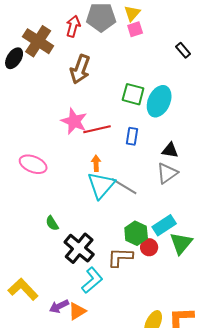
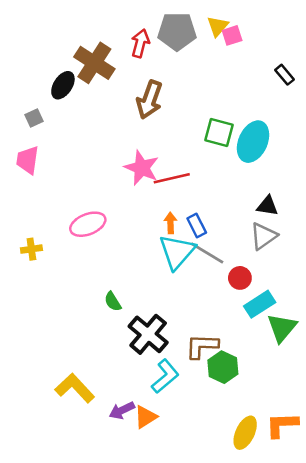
pink square: (135, 29) -> (232, 35), moved
blue rectangle: (132, 136) -> (197, 226), moved, turned -36
pink ellipse: (33, 164) -> (88, 224), turned -44
green hexagon: (136, 233) -> (223, 367), moved
red circle: (149, 247) -> (240, 278), moved

